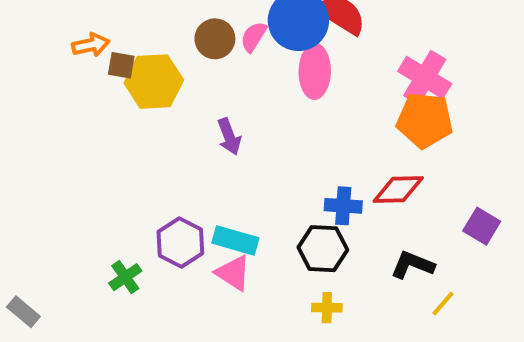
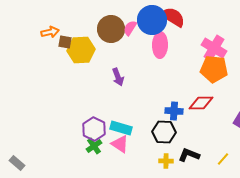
brown circle: (215, 39) -> (111, 29), size x1.4
black L-shape: (412, 265) -> (189, 155), moved
green cross: (125, 277) -> (94, 146), moved

